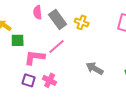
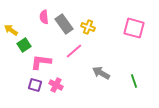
green square: (18, 40) -> (24, 45), turned -32
pink line: (57, 46) -> (74, 51), moved

